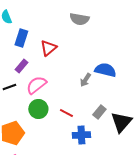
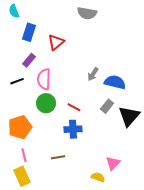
blue semicircle: (105, 70) -> (115, 82), moved
pink semicircle: (36, 85) -> (44, 79), turned -50
blue cross: (81, 135) -> (73, 129), moved

